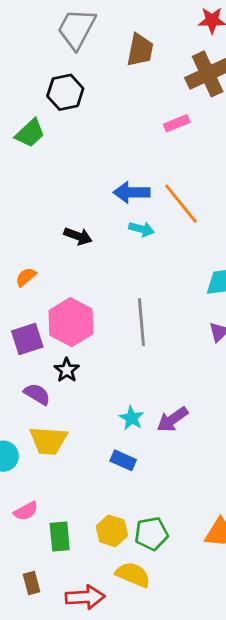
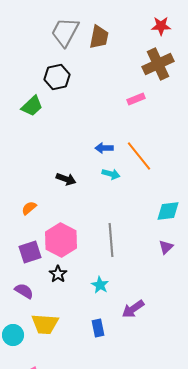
brown trapezoid: (140, 50) -> (99, 37), moved
blue arrow: (132, 192) -> (104, 148), size x0.7
purple semicircle: (37, 394) -> (24, 291), moved
cyan star: (132, 418) -> (100, 285), moved
blue rectangle: (123, 460) -> (98, 328), moved, turned 54

